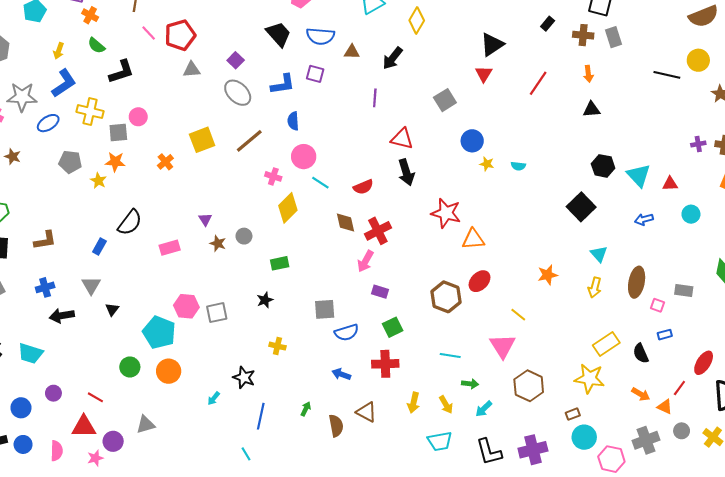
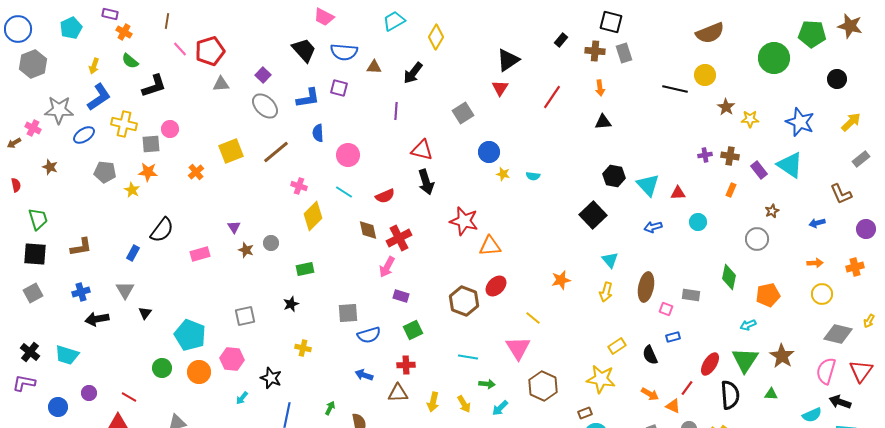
pink circle: (304, 157) -> (348, 155), moved
pink hexagon: (186, 306) -> (232, 359), moved
yellow rectangle: (606, 344) -> (617, 346), size x0.7
red cross: (385, 364) -> (406, 365), size x0.7
brown triangle: (366, 412) -> (398, 393), moved, turned -30

